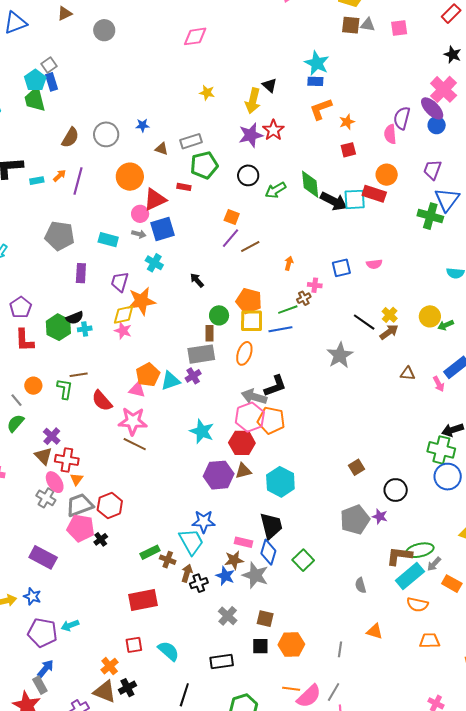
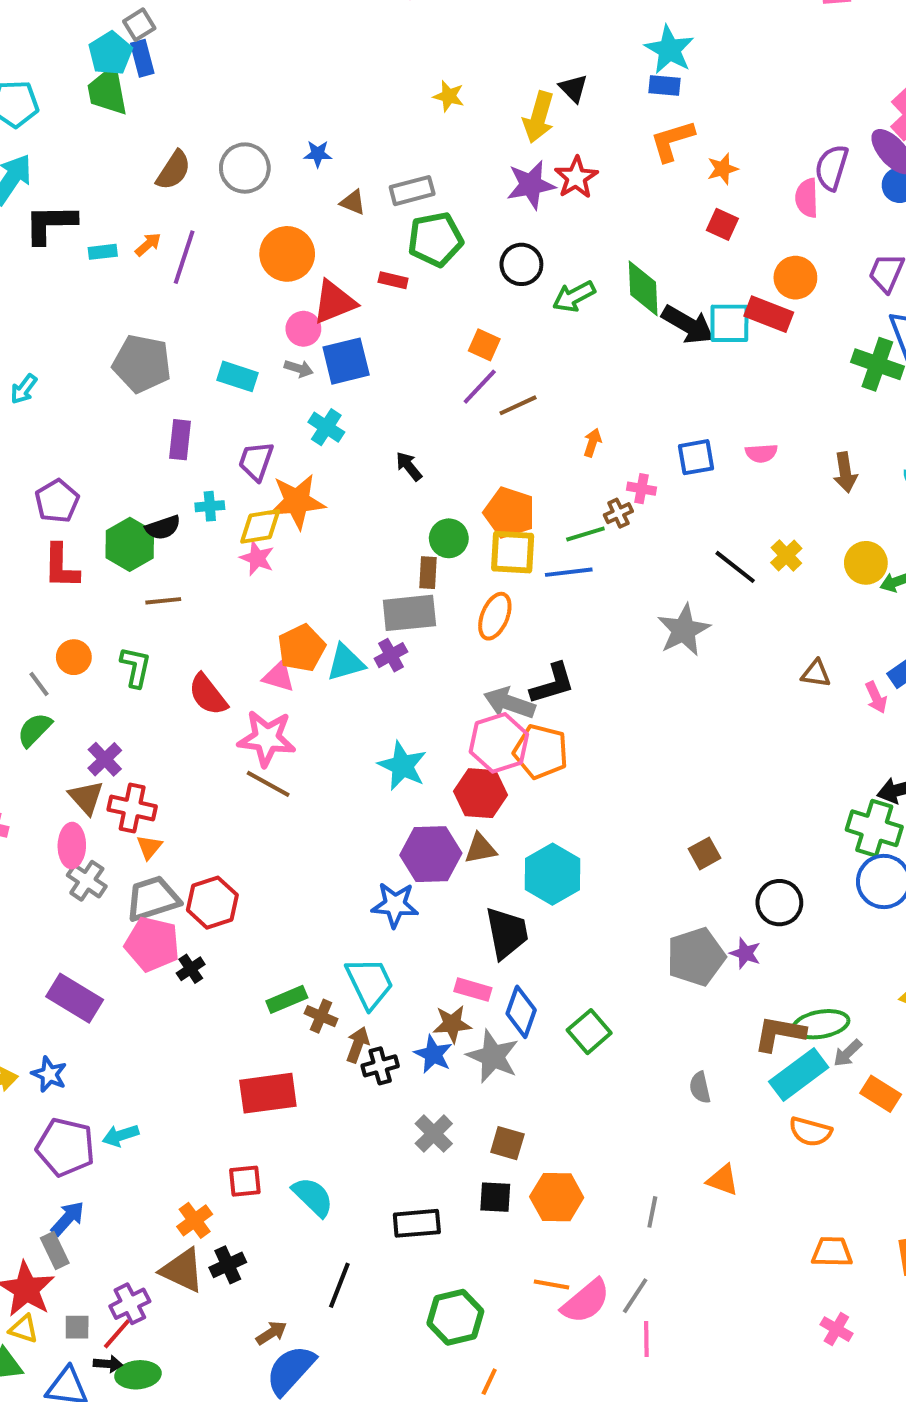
red square: (348, 150) -> (722, 224), turned 35
cyan cross: (85, 329) -> (210, 506), moved
brown arrow: (389, 332) -> (845, 472), moved, turned 114
brown line: (79, 375) -> (163, 601), moved
pink ellipse: (55, 482) -> (72, 846), moved, turned 30
blue star: (204, 522) -> (395, 905), moved
black trapezoid: (271, 526) -> (507, 933), moved
orange trapezoid: (430, 641) -> (832, 1252), moved

